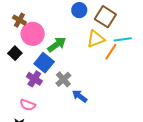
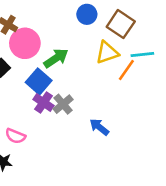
purple cross: (34, 79) -> (43, 102), moved
blue arrow: (80, 96) -> (99, 127), moved

